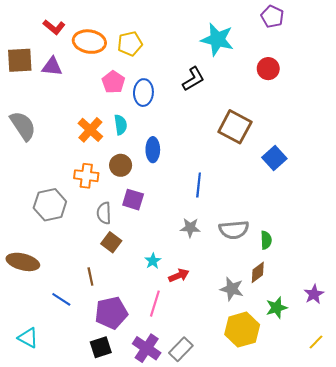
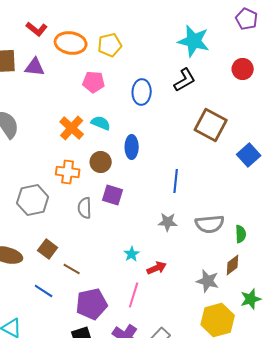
black L-shape: (193, 79) -> (185, 80), moved
pink pentagon: (113, 82) -> (94, 82), turned -30
blue ellipse: (143, 93) -> (142, 92), moved
cyan semicircle: (121, 125) -> (101, 123), turned -60
brown square: (111, 242) -> (48, 249), moved
brown line: (90, 277) -> (72, 269), turned -48

